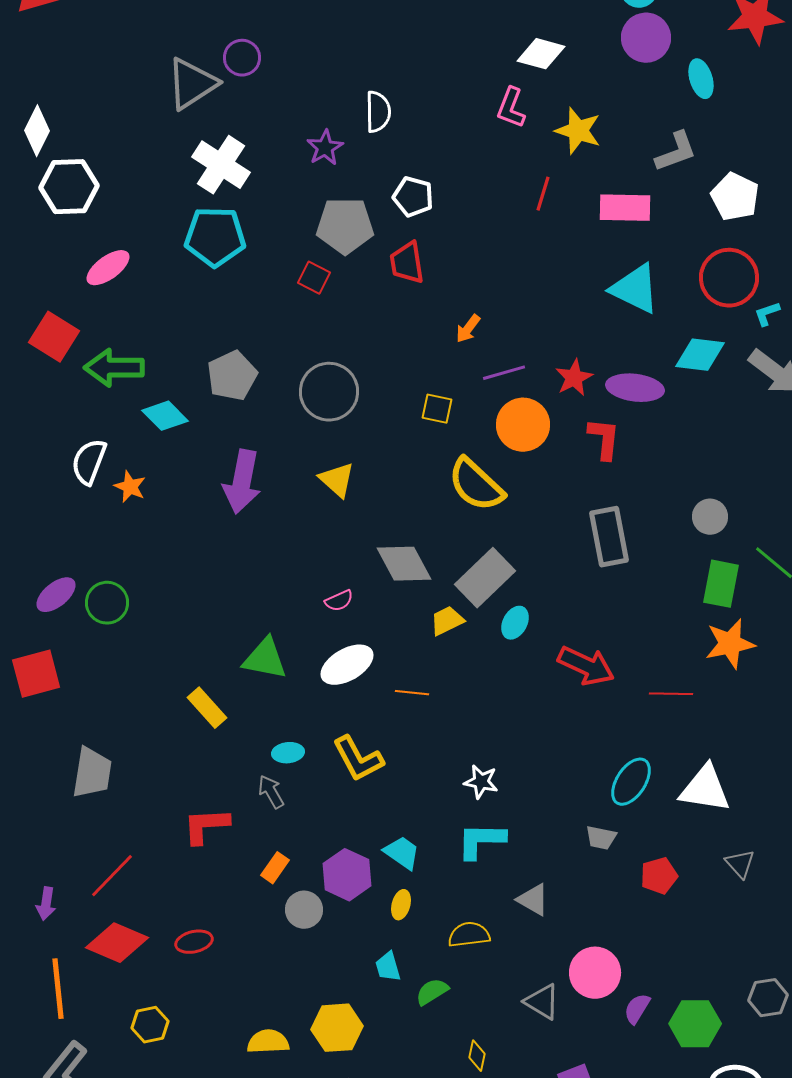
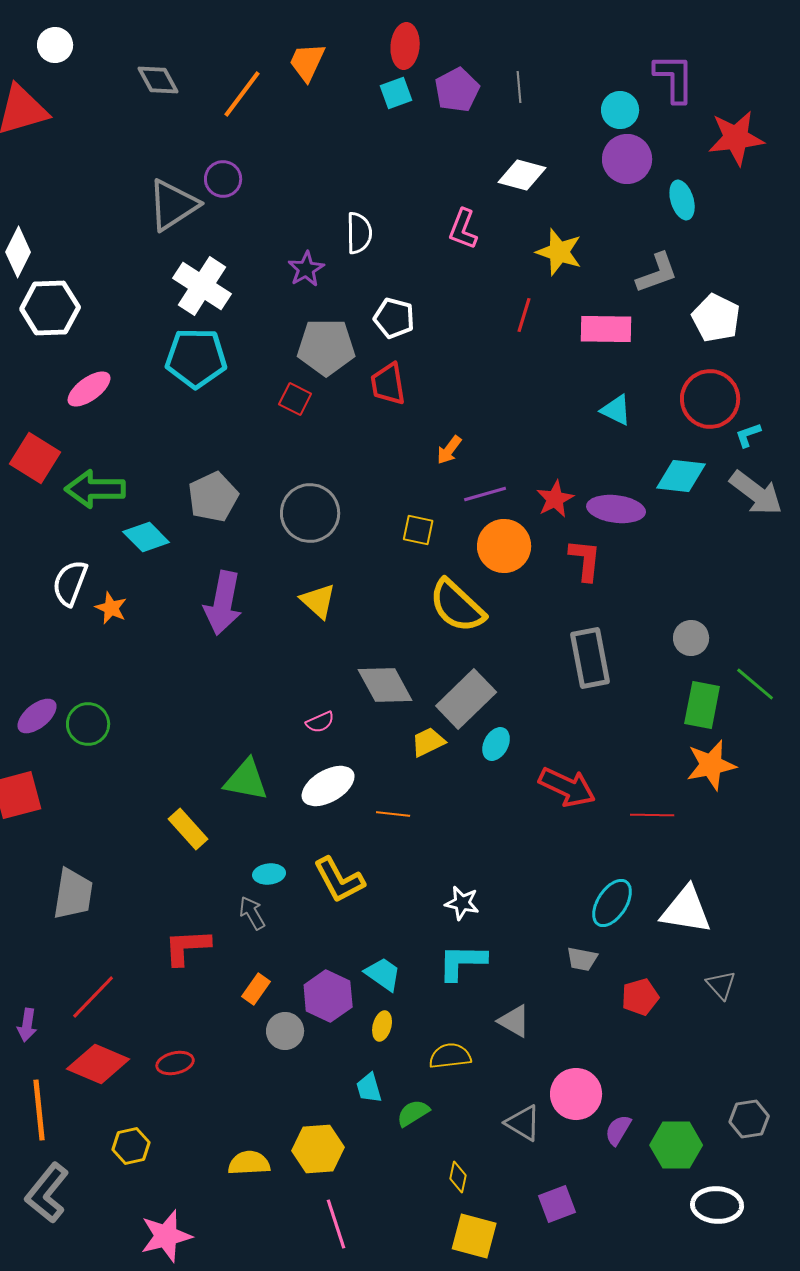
pink L-shape: (511, 108) -> (463, 229), moved
cyan triangle: (635, 289) -> (616, 410), size x0.6

